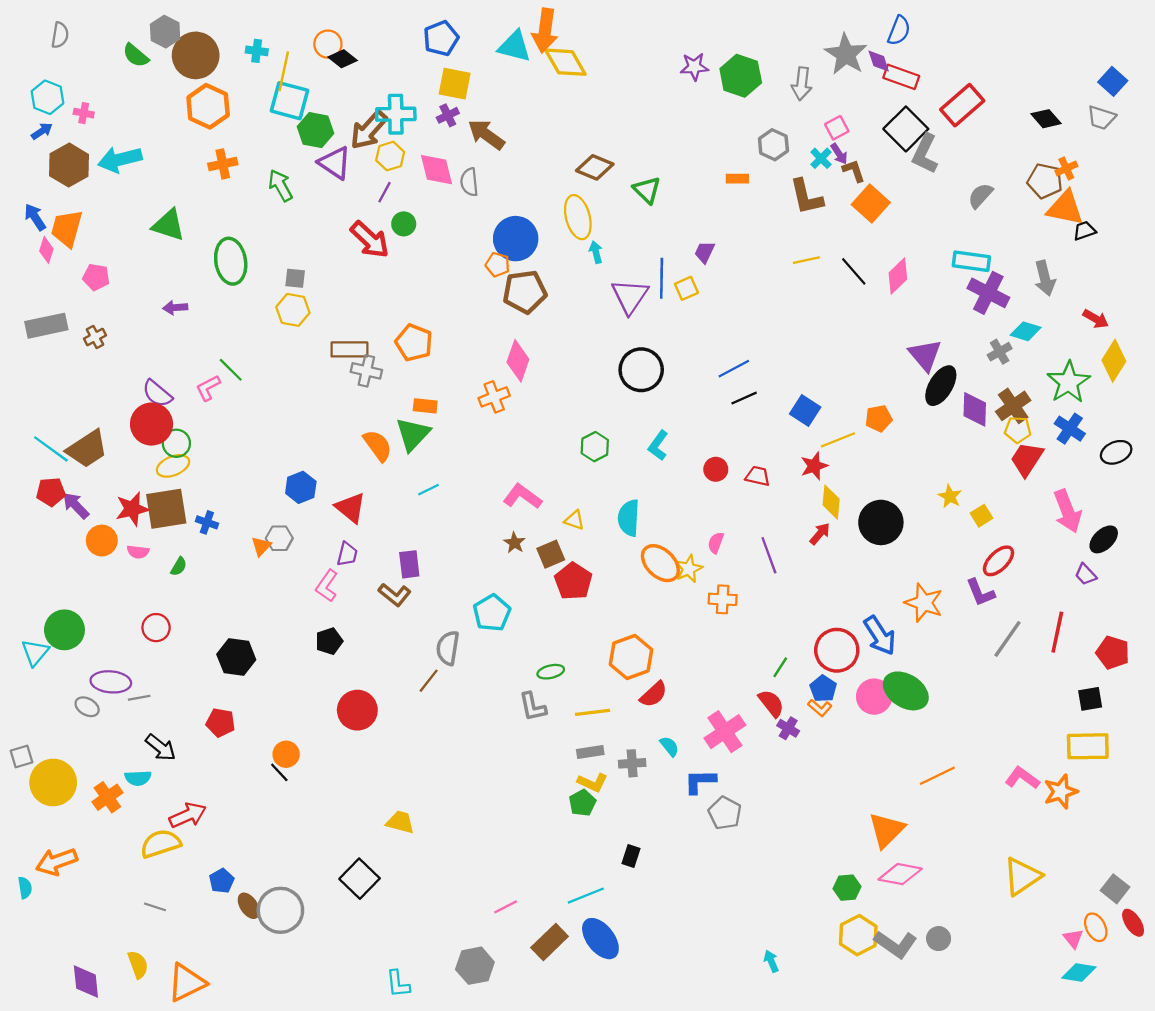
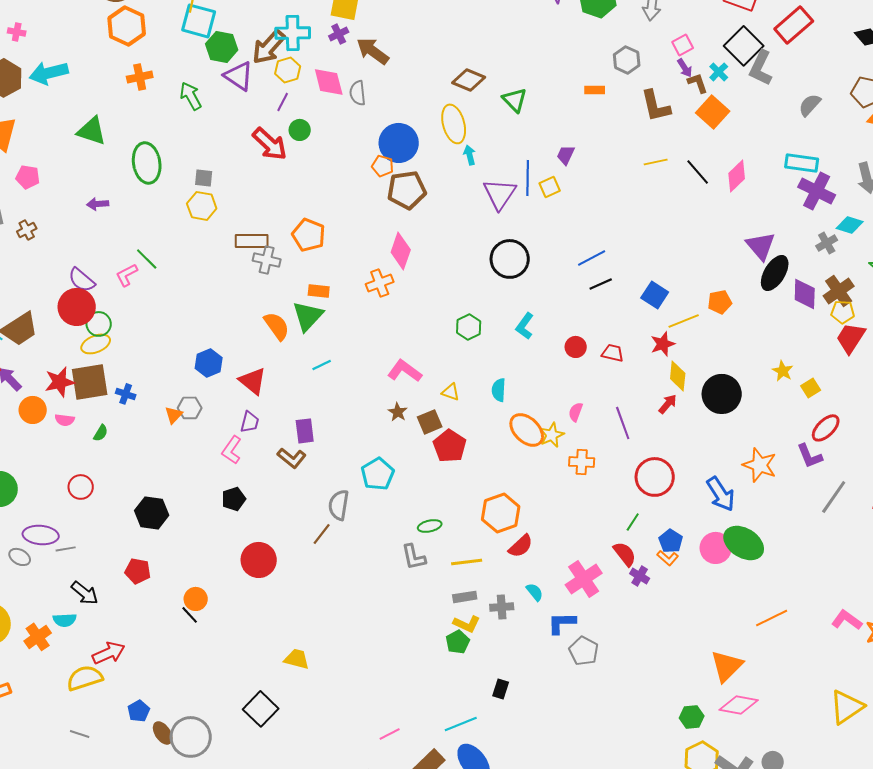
cyan cross: (821, 158) -> (719, 72), moved
cyan semicircle: (629, 518) -> (499, 390), size x0.7
red circle: (837, 650) -> (655, 477), moved

